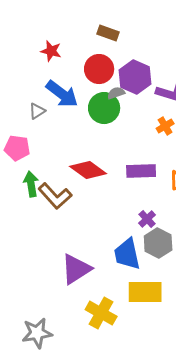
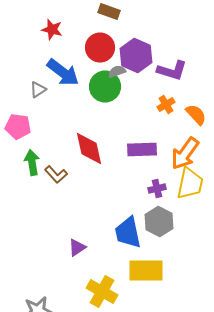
red diamond: (88, 170) -> (89, 149), turned 42
brown L-shape: (55, 196) -> (56, 175), size x0.7
purple cross: (147, 219) -> (157, 189), moved, turned 30
purple triangle: (76, 269) -> (77, 248), size x0.6

